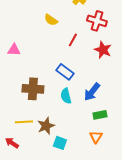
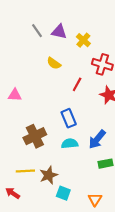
blue rectangle: (65, 72) -> (69, 118), turned 30
brown cross: (33, 89) -> (35, 136), turned -30
cyan semicircle: (66, 96) -> (70, 144), turned 98
orange triangle: (96, 137) -> (95, 199), moved

